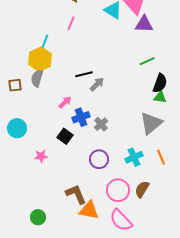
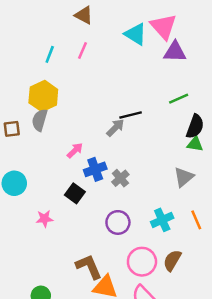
cyan line: (45, 41) -> (50, 54), moved
black line: (84, 74) -> (131, 115), moved
gray triangle: (151, 123) -> (184, 177), size x0.7

